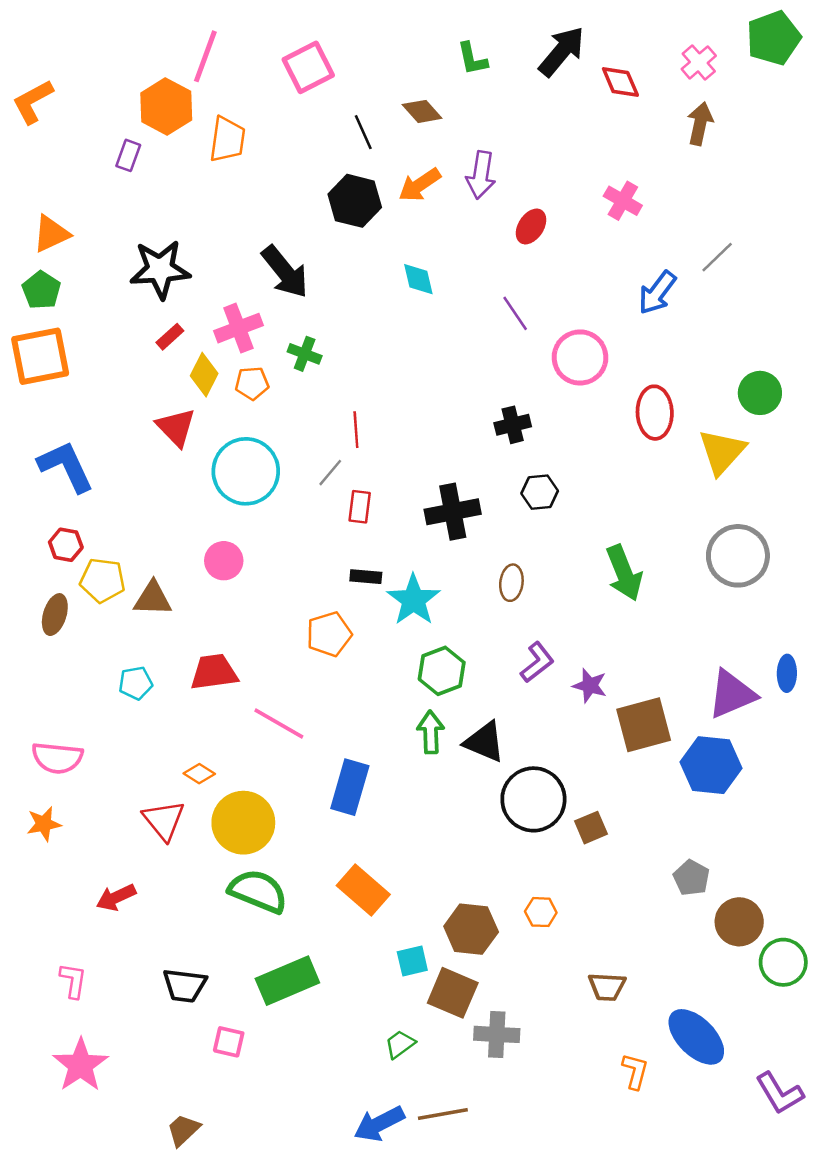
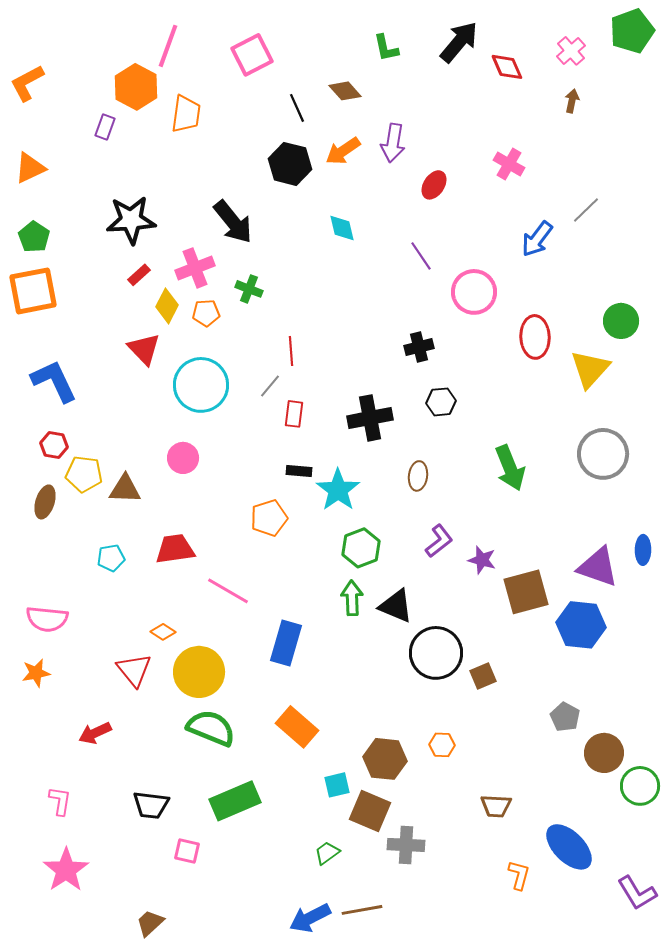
brown arrow: (700, 124) -> (572, 101), size x0.7
orange triangle: (51, 234) -> (30, 168), moved
purple triangle: (732, 694) -> (598, 567), turned 42

